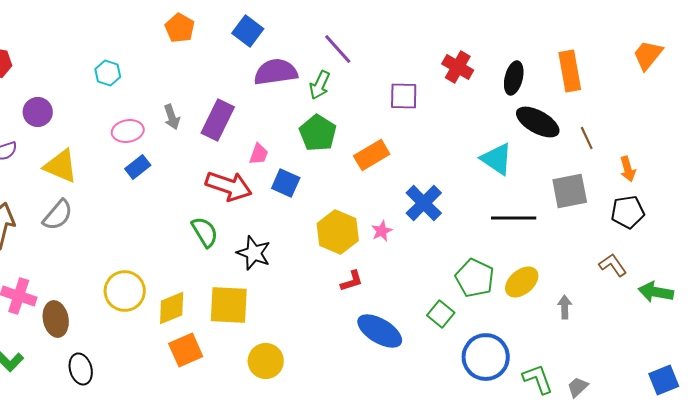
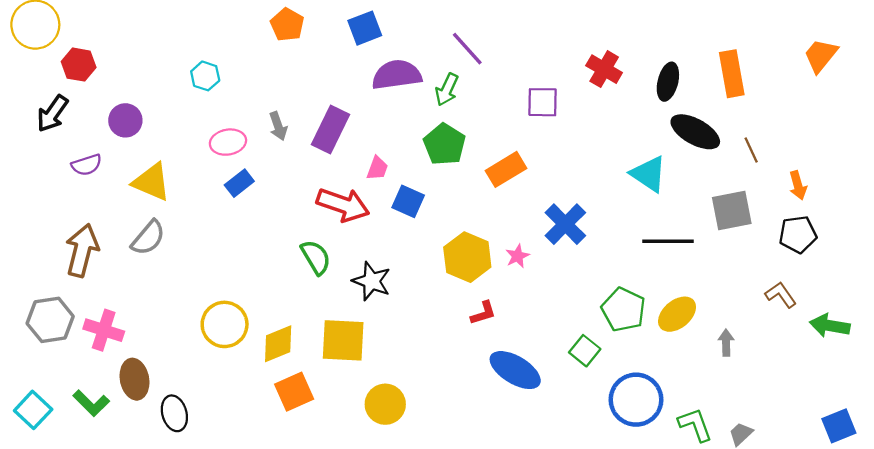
blue square: (248, 31) -> (365, 28), turned 32
brown ellipse: (56, 319) -> (134, 379), moved

